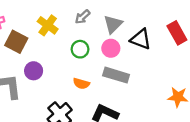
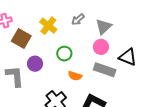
black triangle: (141, 39) -> (128, 57), moved
green circle: (80, 49) -> (64, 54), moved

